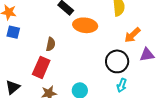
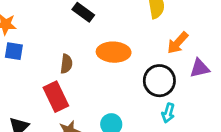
orange ellipse: (85, 25) -> (114, 52), moved
red rectangle: (41, 67) -> (56, 97), turned -45

